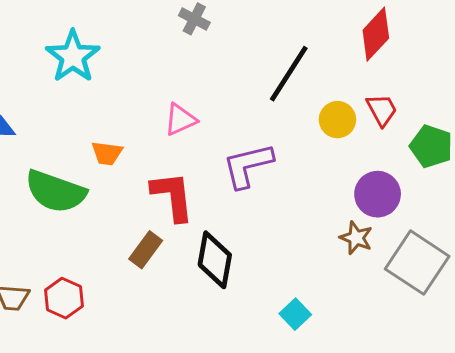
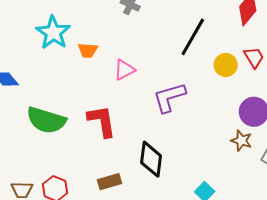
orange trapezoid: (107, 153) -> (88, 50), moved
red L-shape: (173, 196) -> (102, 121), moved
brown rectangle: (146, 250) -> (110, 182), moved, turned 40

